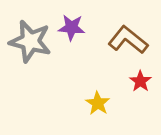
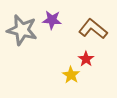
red star: (140, 81) -> (86, 59), moved

